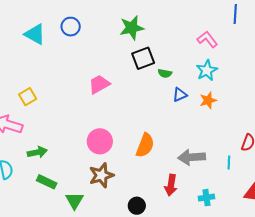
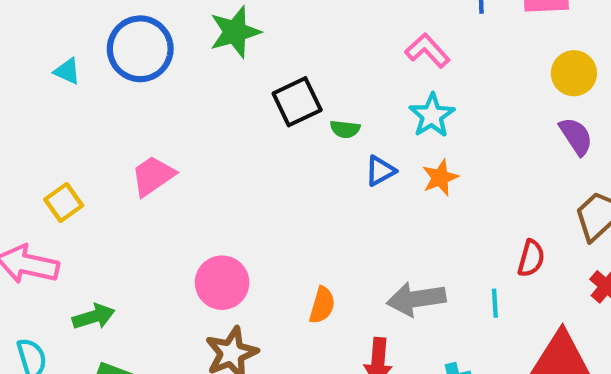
blue circle: (71, 27) -> (140, 49), size x1.6
green star: (132, 28) -> (235, 32), moved
cyan triangle: (35, 34) -> (67, 71), size x0.6
pink trapezoid: (99, 84) -> (153, 176), moved
orange semicircle: (145, 145) -> (322, 305), moved, size x0.7

